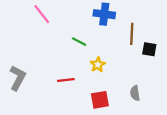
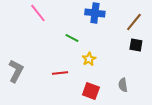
brown line: (132, 34) -> (134, 22), moved, turned 36
red square: (100, 100) -> (91, 91), turned 30

